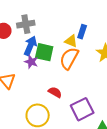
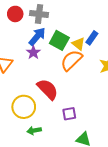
green square: (44, 52) -> (59, 40), moved
red semicircle: (55, 92) -> (48, 89), size x1.6
purple square: (82, 109) -> (69, 114), size x0.6

